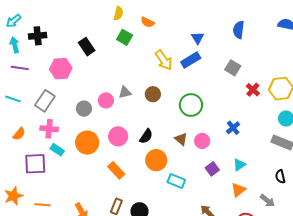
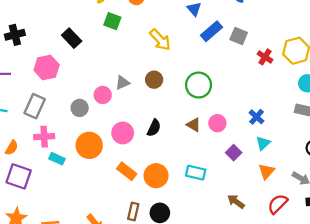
blue rectangle: (191, 60) -> (212, 31), moved
blue cross: (233, 128) -> (256, 117), moved
orange circle: (156, 160) -> (156, 176), moved
purple square: (35, 164) -> (19, 176), moved, turned 30

